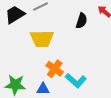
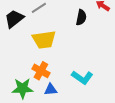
orange cross: (55, 69) -> (41, 71), moved

